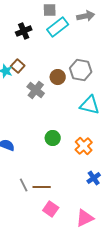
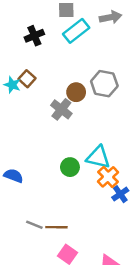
gray cross: (36, 90) -> (61, 109), moved
cyan triangle: (90, 105) -> (98, 157), moved
blue cross: (94, 178) -> (120, 194), moved
gray line: (24, 185) -> (34, 225), turned -40

